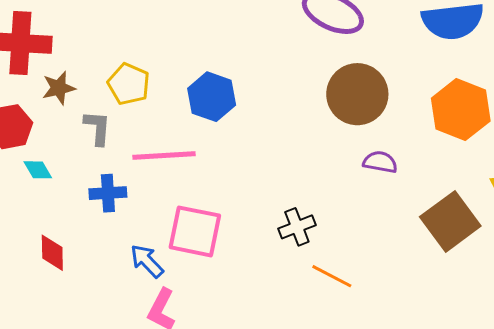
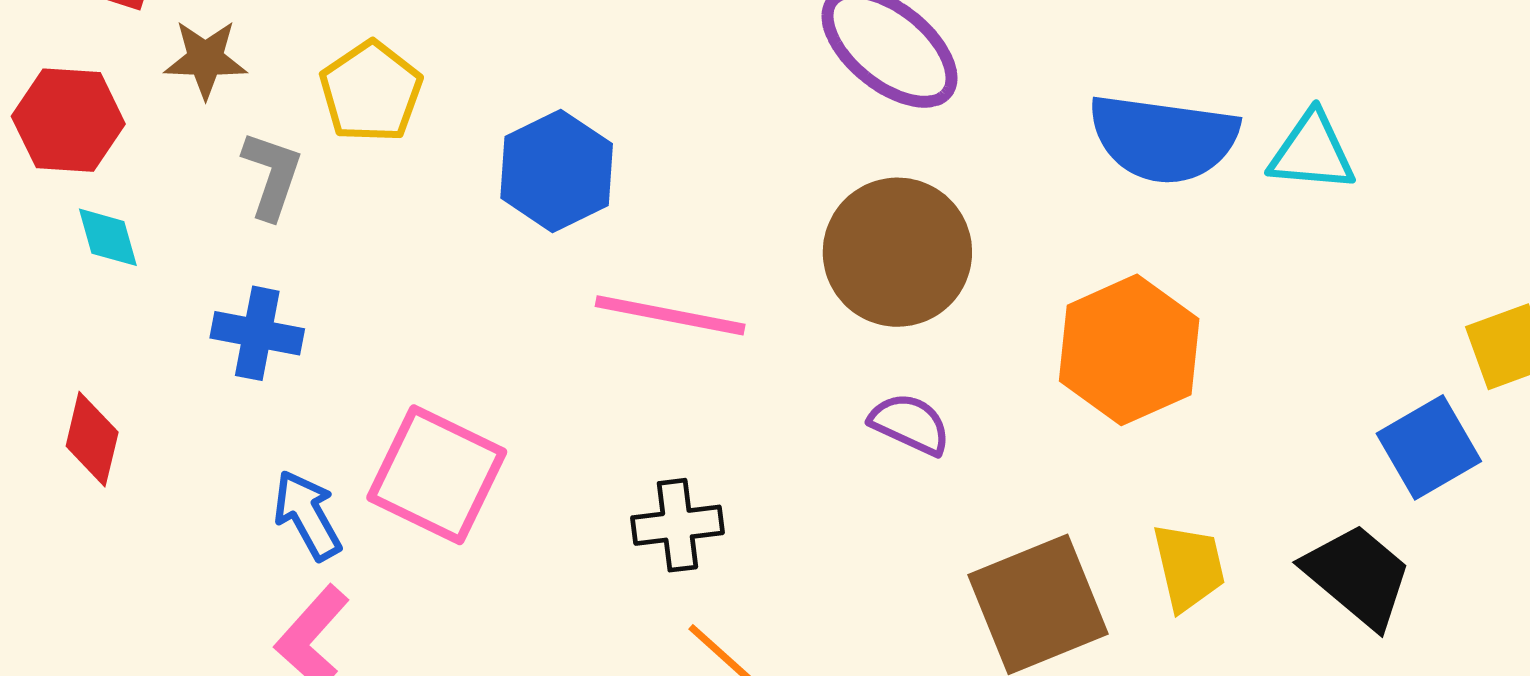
pink line: (164, 155) -> (670, 315), moved

